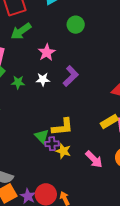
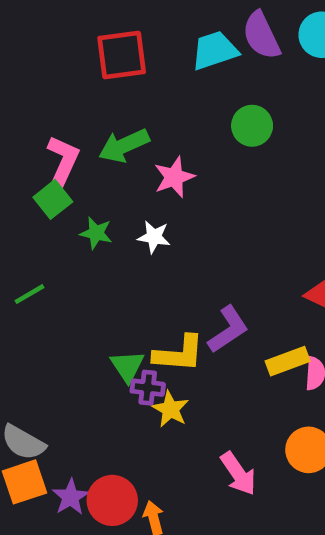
green arrow: (21, 31) -> (124, 146), moved
purple L-shape: (71, 76) -> (228, 329), moved
pink arrow: (94, 159) -> (238, 474), moved

